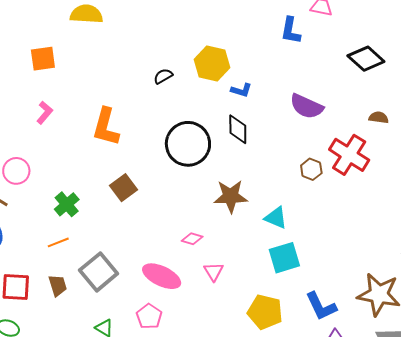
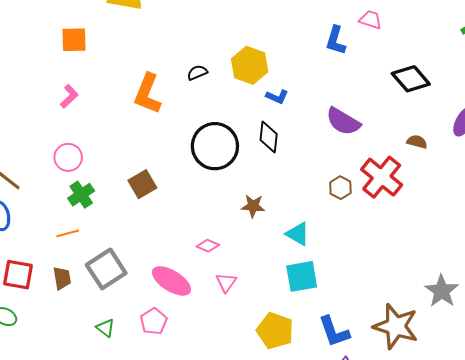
orange L-shape: (106, 127) -> (148, 94), moved
pink circle: (16, 171) -> (68, 157), moved
brown star: (231, 196) -> (253, 206), size x0.7

